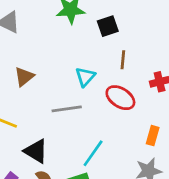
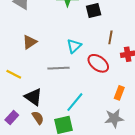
brown line: (123, 60) -> (110, 37), moved

